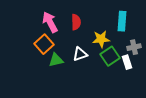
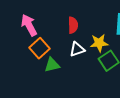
pink arrow: (50, 22) -> (29, 25), moved
white triangle: (80, 54) -> (77, 49), moved

